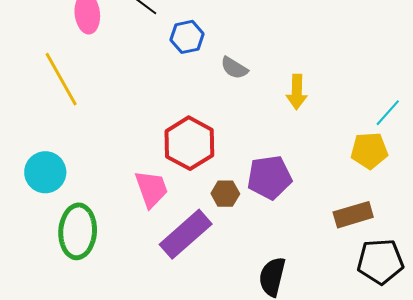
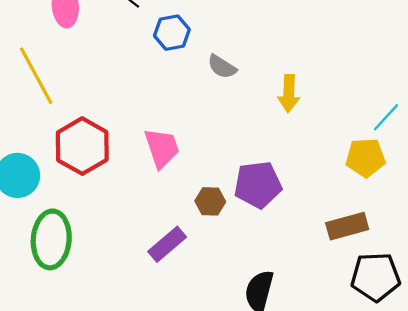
red hexagon: (189, 143) -> (82, 146), moved
pink trapezoid: (151, 189) -> (162, 148), moved
purple rectangle: (186, 234) -> (167, 244), size x0.7

